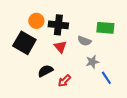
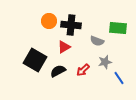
black square: (24, 43) -> (35, 60), moved
red triangle: (60, 47) -> (64, 47), moved, turned 40
red arrow: (64, 81) -> (83, 70), moved

